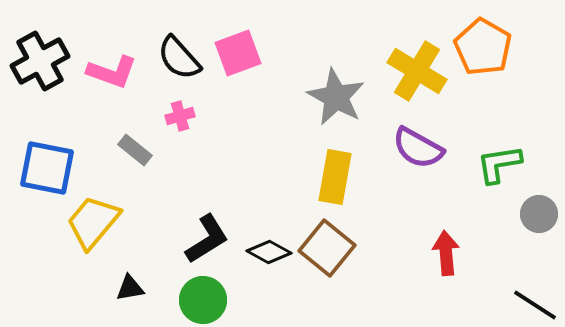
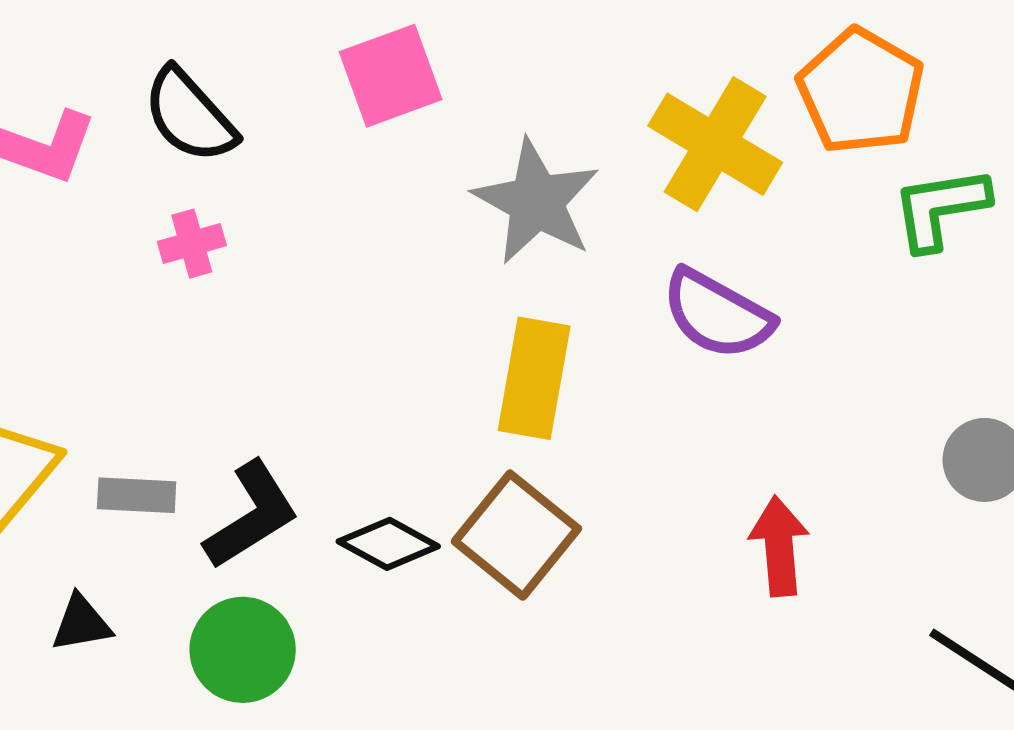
pink square: (238, 53) -> (391, 76), moved
gray rectangle: (135, 150) -> (137, 495), moved, turned -36
green L-shape: (499, 164) -> (940, 208), moved

